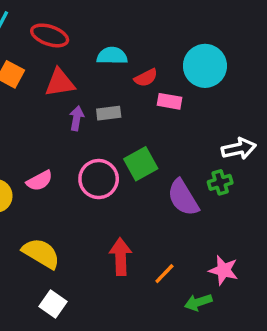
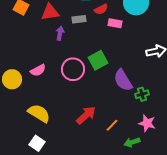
gray rectangle: (109, 113) -> (79, 19), moved
green cross: (220, 182) -> (142, 94), moved
red arrow: (121, 257) -> (86, 115), turned 50
white square: (53, 304) -> (37, 143), moved

